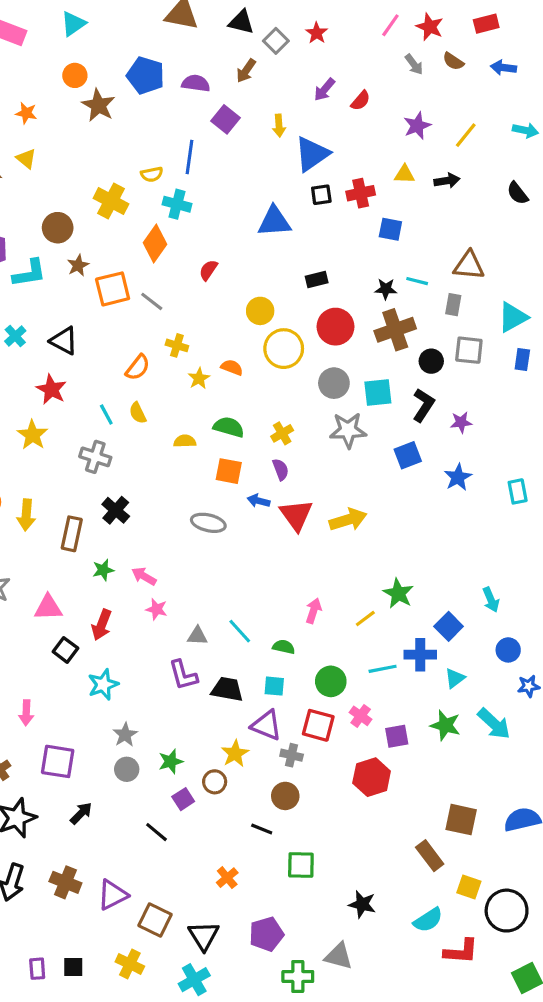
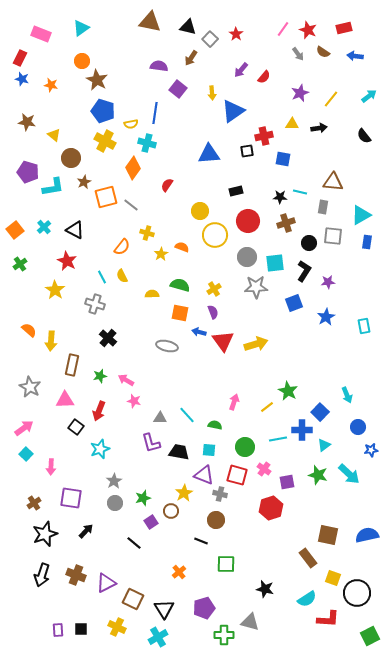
blue pentagon: (146, 75) -> (103, 111), moved
cyan arrow: (525, 130) -> (369, 96), turned -49
yellow triangle: (26, 159) -> (54, 135), moved
black square: (321, 195) -> (247, 151), moved
brown cross: (395, 330) -> (286, 223), size x0.7
brown rectangle: (72, 534) -> (72, 365), moved

